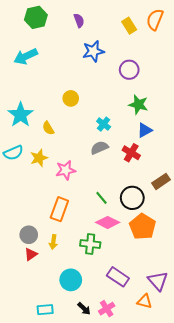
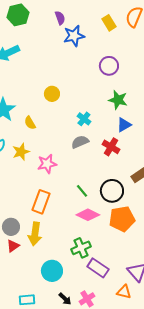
blue star: (93, 51) -> (74, 36), moved
orange pentagon: (143, 227) -> (122, 219), turned 30
yellow arrow: (53, 242) -> (35, 234), size x1.6
green cross: (90, 244) -> (81, 248), moved, turned -30

